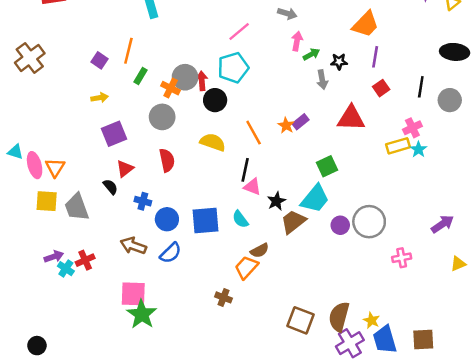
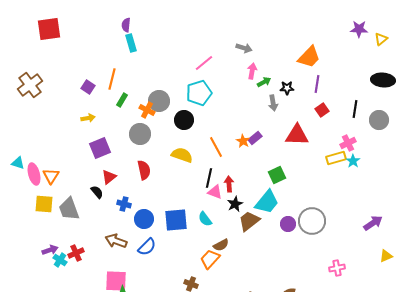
red arrow: (202, 81) -> (229, 184), moved
pink cross: (402, 258) -> (337, 268), moved

